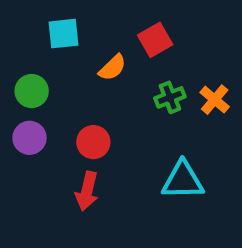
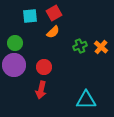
red square: (155, 40) -> (54, 13), moved
purple circle: (30, 138) -> (14, 65), size x1.5
cyan triangle: (183, 180) -> (86, 100), moved

